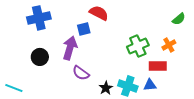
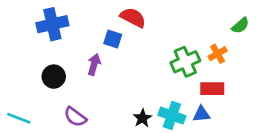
blue square: (84, 29) -> (113, 39), turned 32
orange cross: (169, 45) -> (218, 54), moved
purple arrow: (70, 48) -> (94, 64), size x0.7
purple semicircle: (81, 73) -> (75, 117), moved

